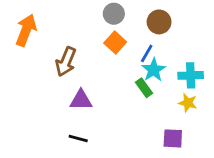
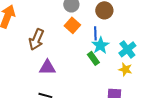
blue line: (147, 53) -> (95, 33), turned -32
cyan cross: (191, 75) -> (127, 49), turned -36

